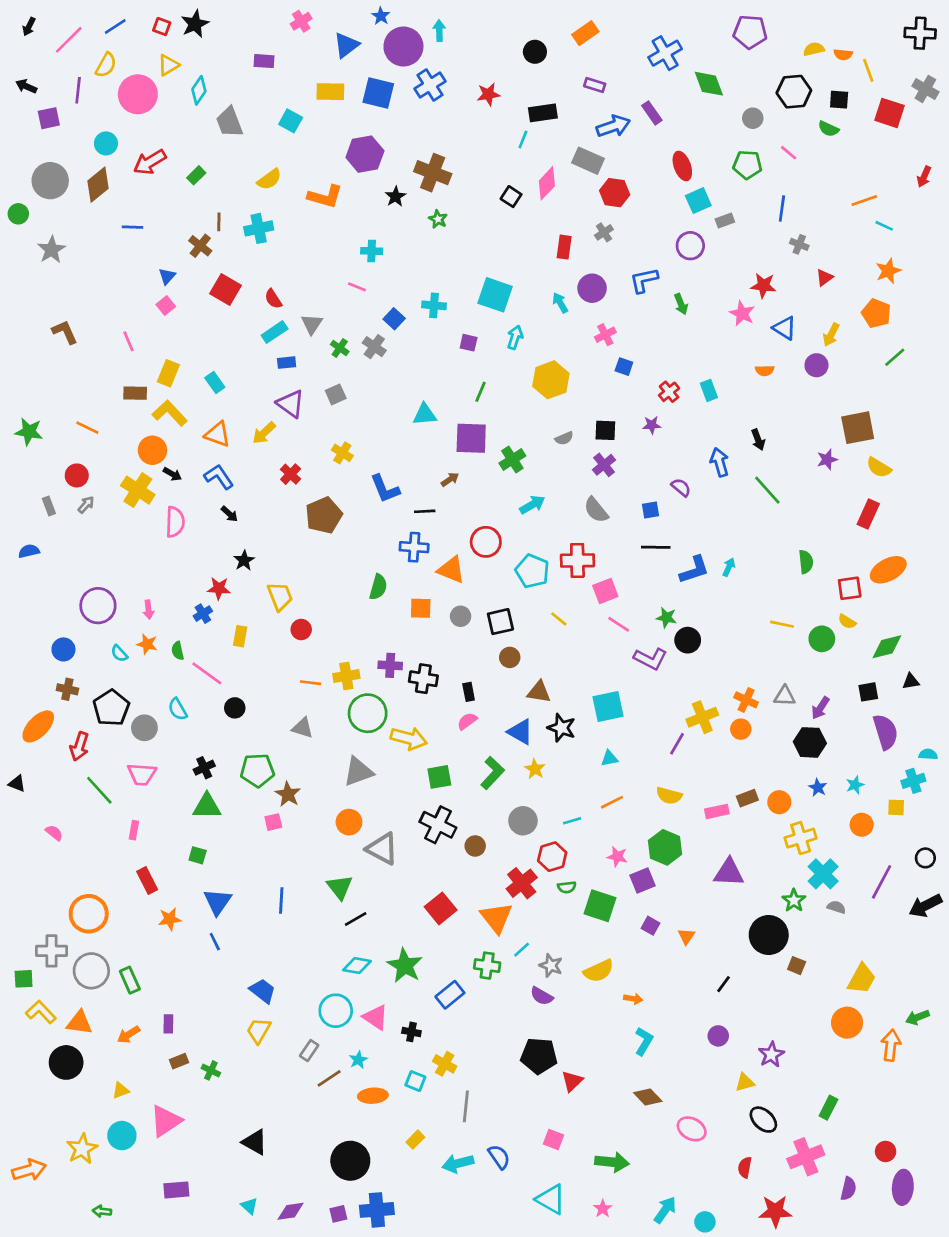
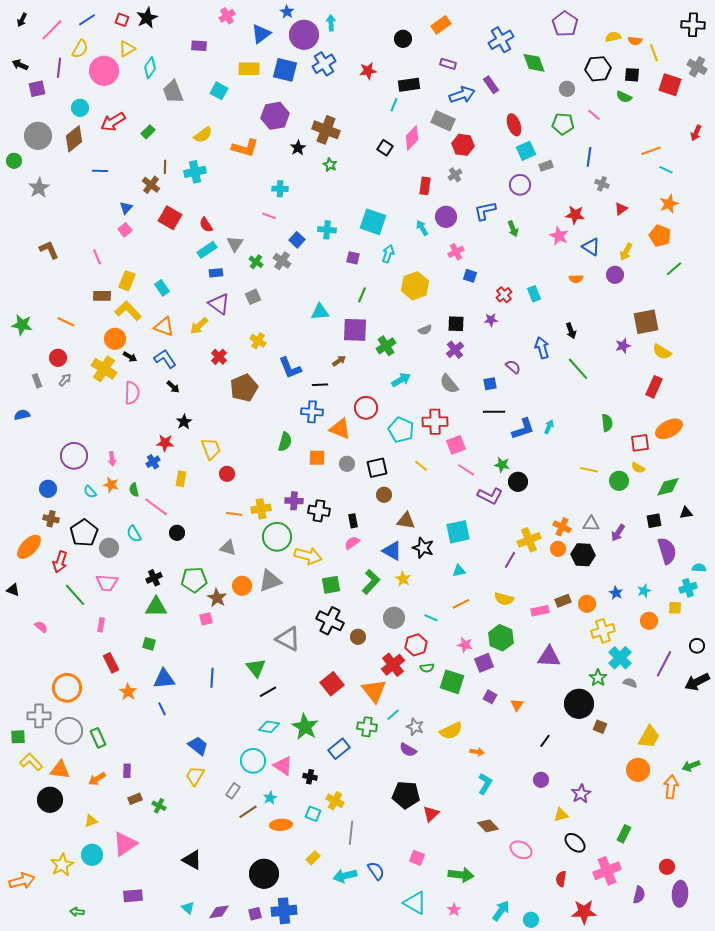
purple pentagon: (750, 32) -> (565, 24), turned 30
black hexagon: (810, 742) -> (583, 555), moved
cyan line: (572, 821) -> (431, 618), turned 40
orange circle: (349, 822) -> (242, 586), moved
blue triangle: (218, 902) -> (164, 679), turned 50
orange star: (170, 919) -> (128, 692), turned -30

